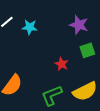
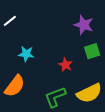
cyan star: (30, 27) -> (26, 54), moved

